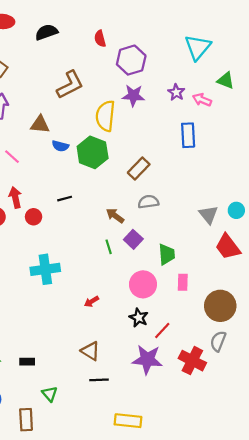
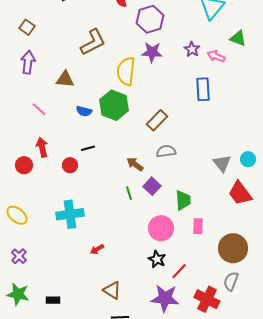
blue semicircle: (60, 146) -> (84, 111), moved
red circle: (34, 217) -> (70, 165), moved
red arrow: (91, 302) -> (97, 249), moved

